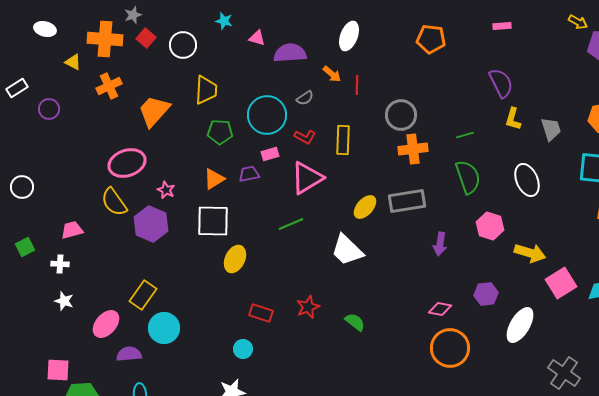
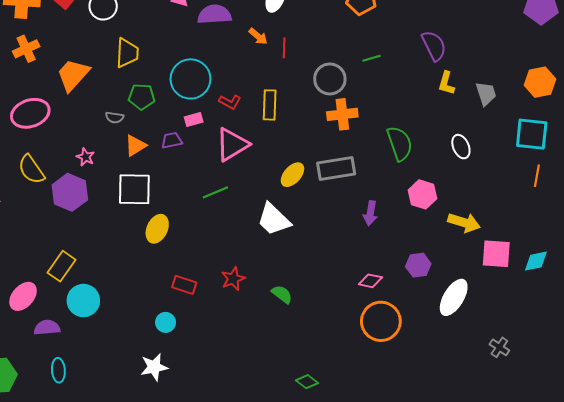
gray semicircle: (305, 98) -> (115, 117), moved, turned 42
green line: (465, 135) -> (371, 58), moved
pink ellipse: (127, 163) -> (30, 113), moved
white ellipse: (527, 180) -> (461, 147), size x0.7
pink square: (561, 283) -> (496, 254), turned 36
gray cross: (564, 373) -> (499, 347), size x0.6

